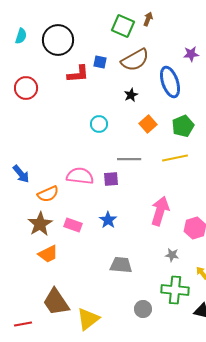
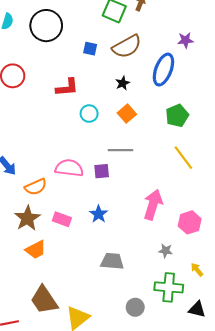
red L-shape: (78, 74) -> (67, 87), moved
blue ellipse: (170, 82) -> (163, 70), turned 40
orange square: (148, 124) -> (127, 114), moved
yellow line: (175, 158) -> (183, 158), moved, turned 65

